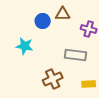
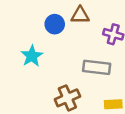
cyan star: (25, 46) -> (32, 56), turned 30

